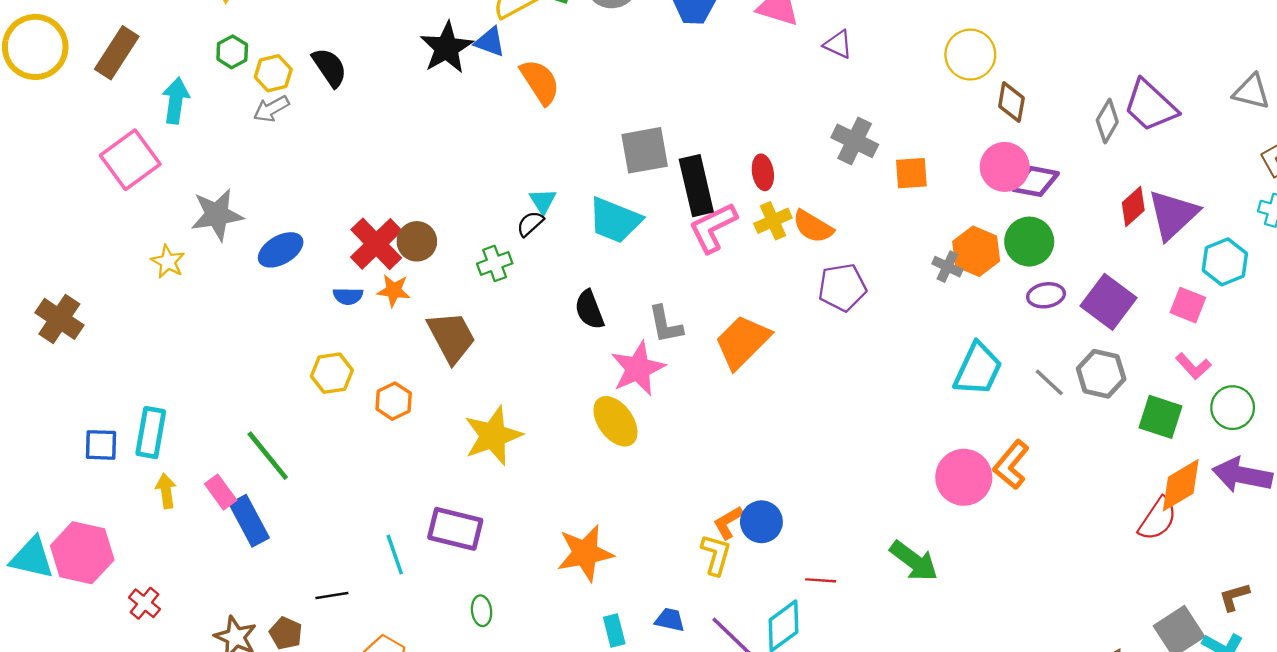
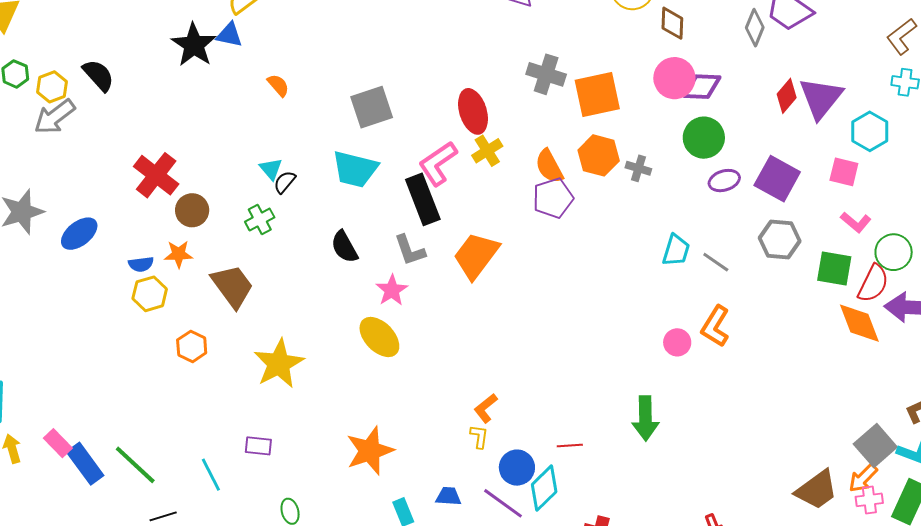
orange semicircle: (540, 82) -> (278, 85), moved, size x0.6
gray arrow: (271, 109) -> (55, 117), size x1.4
red ellipse: (763, 172) -> (473, 111), size x1.5
orange square: (911, 173) -> (597, 94), size x1.6
black rectangle: (696, 186) -> (423, 199), moved
cyan triangle: (543, 201) -> (271, 169), moved
orange semicircle: (813, 227) -> (549, 166), moved, turned 39
red cross: (376, 244) -> (156, 175), moved
orange hexagon: (976, 251) -> (599, 155), moved
pink star: (638, 368) -> (392, 290), size x0.7
cyan trapezoid: (978, 369) -> (676, 250), size x0.7
yellow hexagon: (332, 373) -> (150, 294), moved
gray line: (1049, 382) -> (716, 262), moved
green line: (268, 456) -> (135, 465), moved
pink circle: (964, 477) -> (677, 342), size x0.6
orange diamond: (1181, 485) -> (859, 323), turned -72
red semicircle: (1158, 519) -> (873, 283), moved
blue circle: (761, 522) -> (517, 468), moved
purple rectangle: (455, 529) -> (258, 446), size x0.6
yellow L-shape: (716, 555) -> (479, 437), size x0.7
green arrow: (914, 561) -> (645, 418), turned 60

